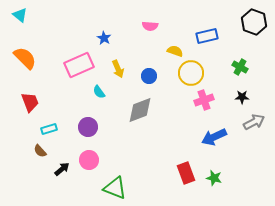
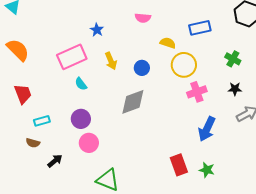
cyan semicircle: (99, 92) -> (81, 84), moved
blue arrow: (214, 137) -> (207, 129), turned -40
brown semicircle: (40, 151) -> (33, 143), turned -32
pink circle: (89, 160) -> (89, 143), moved

